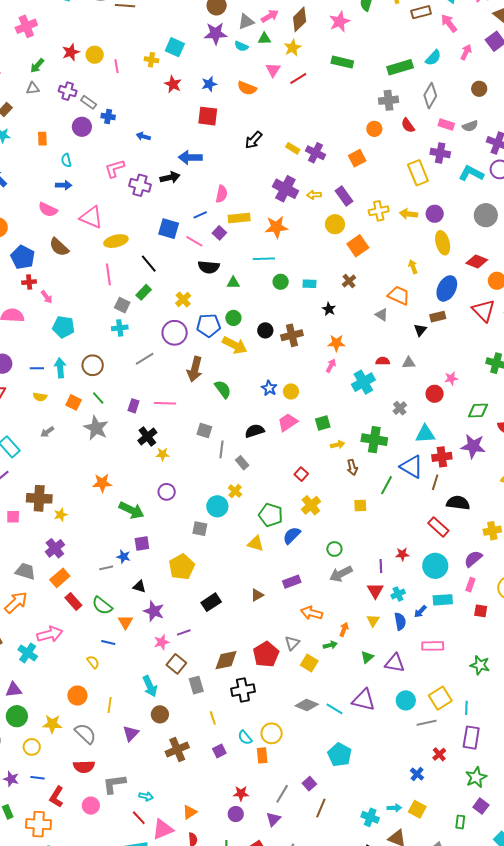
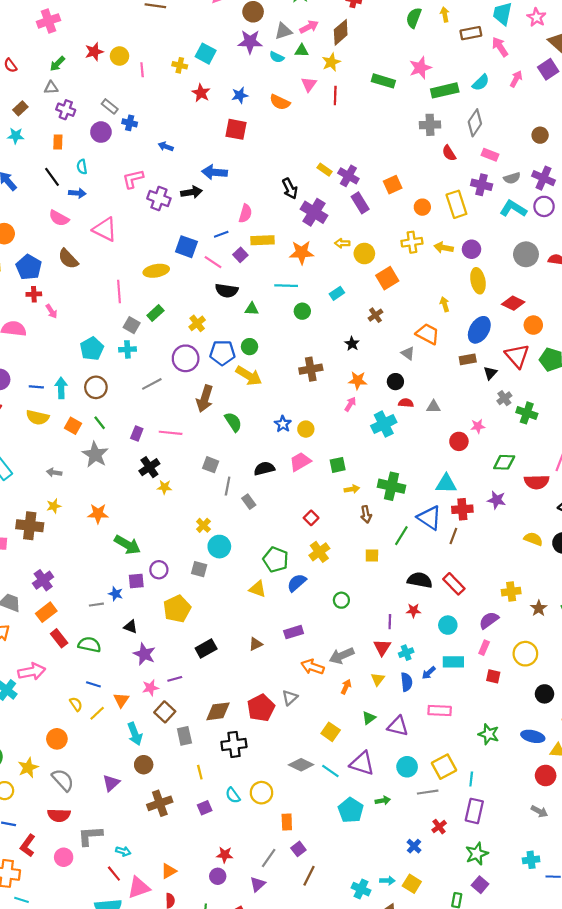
pink star: (340, 22) -> (420, 68), moved
red line: (298, 78) -> (335, 95), turned -60
brown circle: (479, 89) -> (540, 135), moved
purple cross: (68, 91) -> (66, 110), moved
gray semicircle: (470, 126) -> (512, 178), moved
orange circle: (374, 129) -> (422, 207), moved
black arrow: (253, 140) -> (290, 189), moved, turned -72
yellow arrow: (314, 195) -> (342, 243), moved
purple rectangle: (344, 196) -> (360, 203), moved
yellow ellipse: (116, 241) -> (156, 271), moved
black line: (149, 264) -> (52, 177), moved
cyan rectangle: (310, 284) -> (337, 293), moved, turned -40
cyan pentagon: (64, 327) -> (92, 349), moved, turned 30
black circle: (265, 330) -> (395, 382), moved
black triangle: (420, 330) -> (490, 373), moved
yellow semicircle: (40, 397) -> (38, 417), size x1.5
gray cross: (400, 408) -> (504, 398), moved
gray arrow: (47, 432) -> (54, 472), moved, turned 40
purple star: (473, 446) -> (497, 500), size x0.7
yellow cross: (235, 491) -> (203, 525), moved
purple circle: (167, 492) -> (159, 570), moved
black semicircle: (458, 503) -> (420, 580), moved
yellow star: (61, 515) -> (54, 506), moved
cyan circle: (435, 566) -> (448, 625), size x0.7
gray arrow: (341, 574) -> (342, 656), moved
green semicircle: (102, 606) -> (89, 645), turned 150
orange triangle: (126, 622) -> (121, 700), moved
green arrow: (330, 645) -> (383, 801), moved
yellow square: (309, 663) -> (331, 732), moved
yellow line: (110, 705) -> (97, 713), moved, turned 35
yellow star: (52, 724) -> (28, 768), turned -30
orange rectangle: (262, 755) -> (287, 822), moved
cyan pentagon: (340, 755) -> (351, 810), moved

